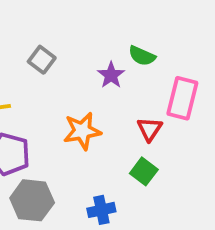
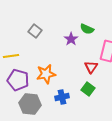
orange star: (82, 131) -> (46, 74), moved
blue cross: (101, 210) -> (62, 97), moved

